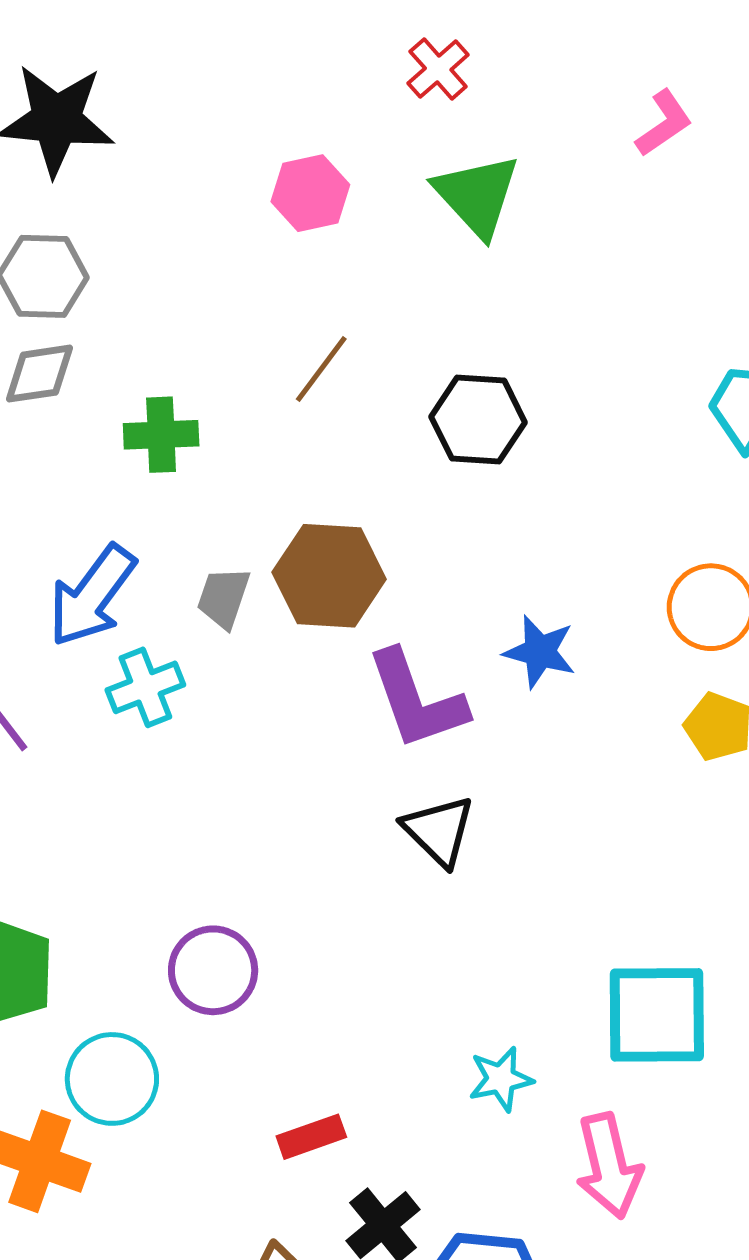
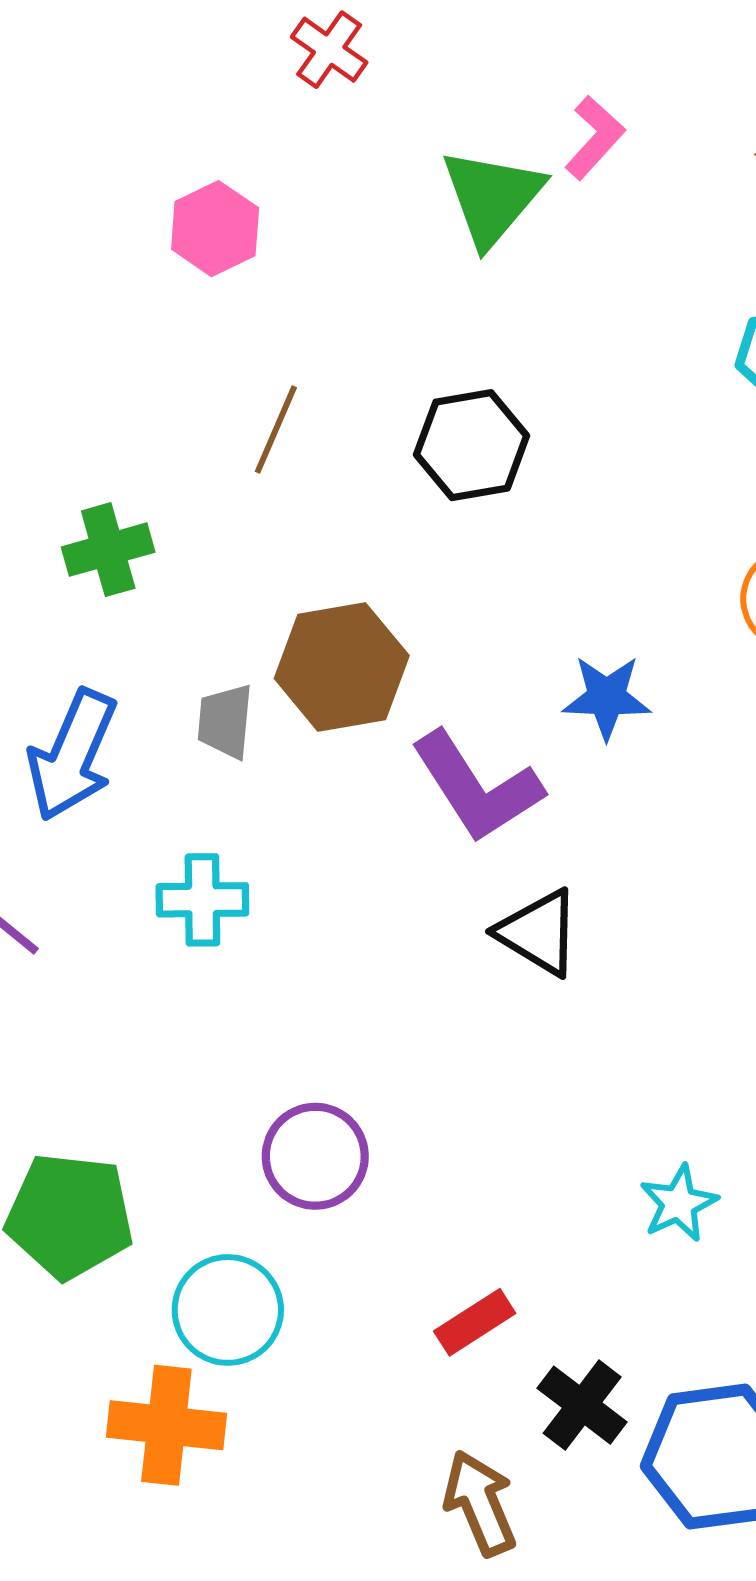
pink L-shape: (664, 123) -> (595, 138), moved
green triangle: (477, 195) -> (492, 197), moved, turned 36
cyan cross: (145, 687) -> (202, 900), moved, turned 34

